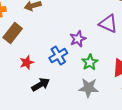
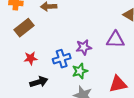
purple triangle: (108, 24) -> (115, 40), turned -36
green star: (90, 62) -> (80, 71), moved

